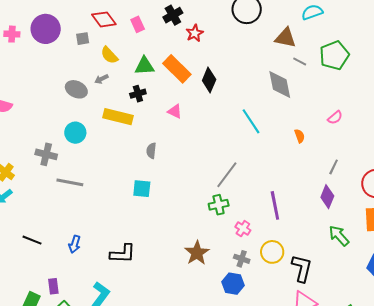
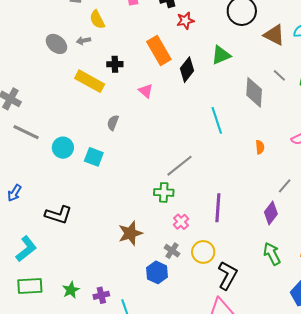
brown triangle: (285, 38) -> (274, 35), moved
green triangle: (144, 66) -> (221, 55), moved, turned -35
cyan circle: (75, 133) -> (63, 148), moved

